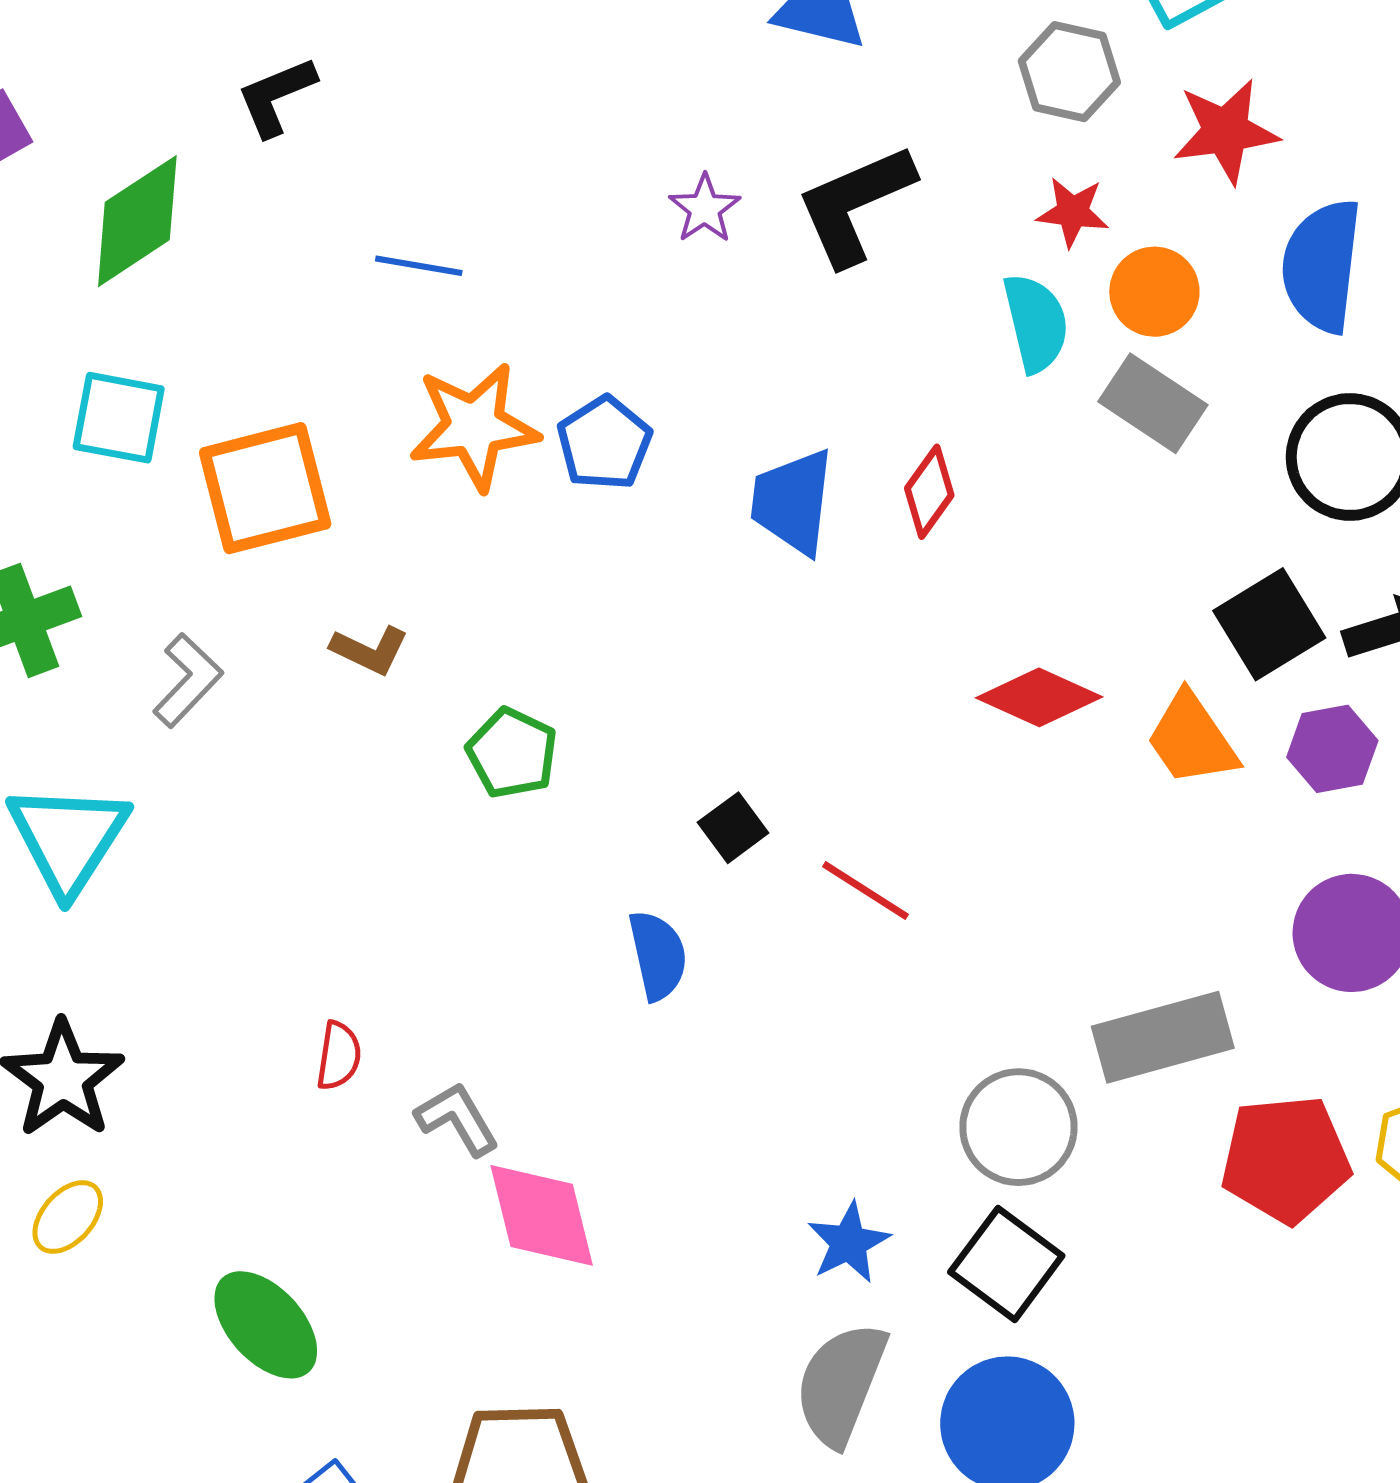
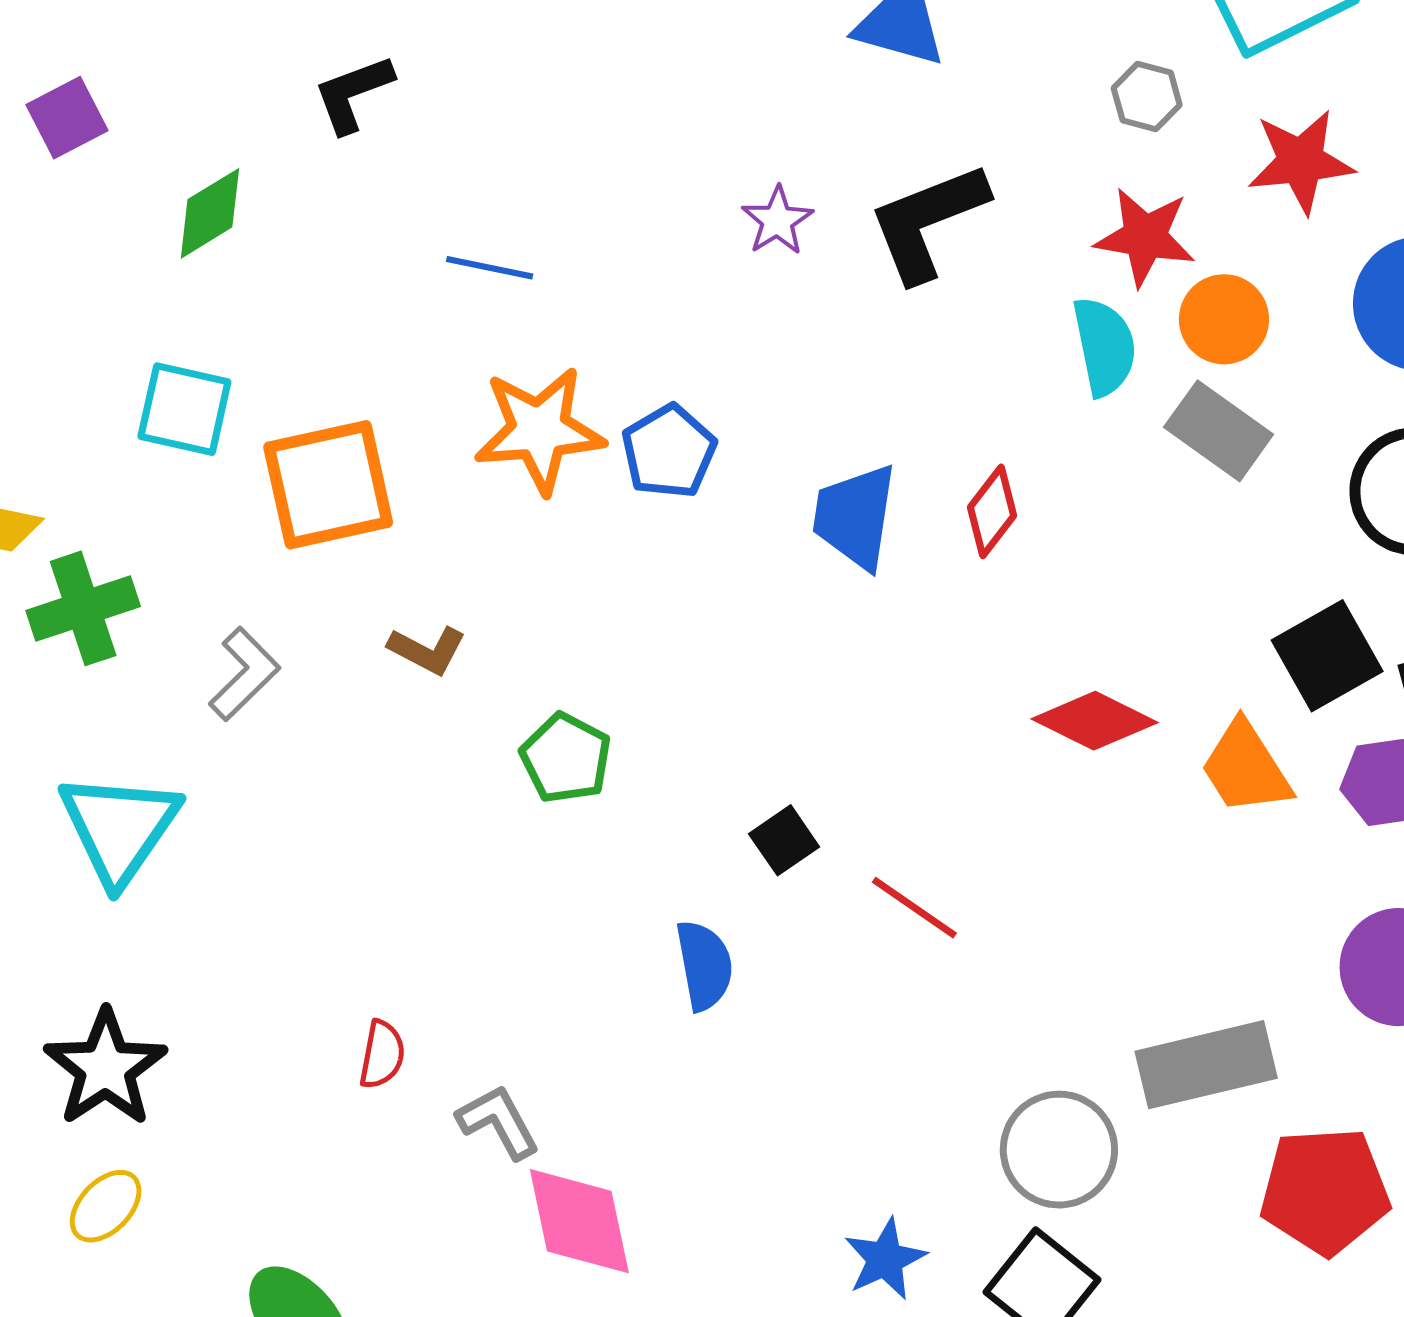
gray hexagon: (1069, 72) -> (1147, 97), size x0.7
red star: (1073, 212) -> (1145, 237), size x1.4
green diamond: (137, 221) -> (210, 213), size x0.7

